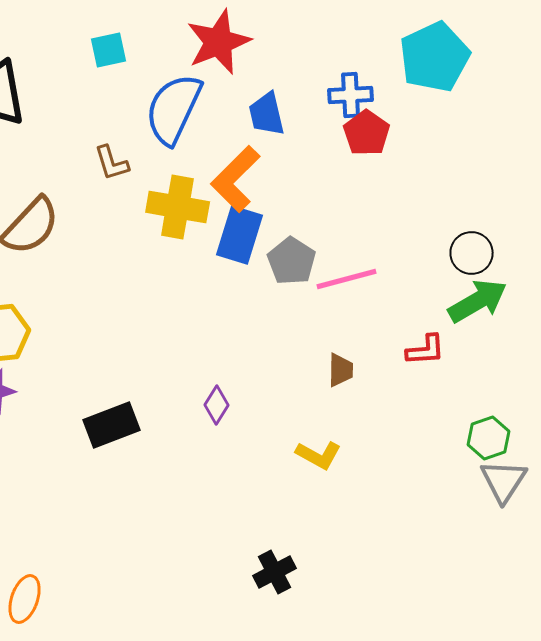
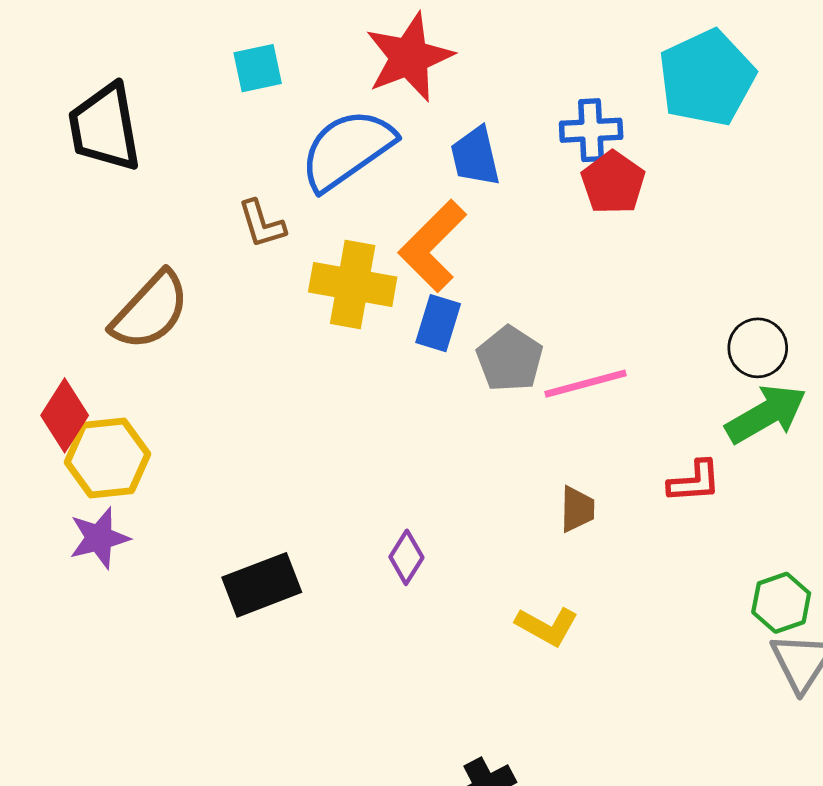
blue semicircle: (174, 109) -> (347, 149), turned 30
blue rectangle: (240, 235) -> (438, 323), size x0.7

